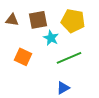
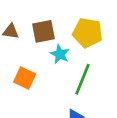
green line: (69, 58) -> (83, 79), turned -45

